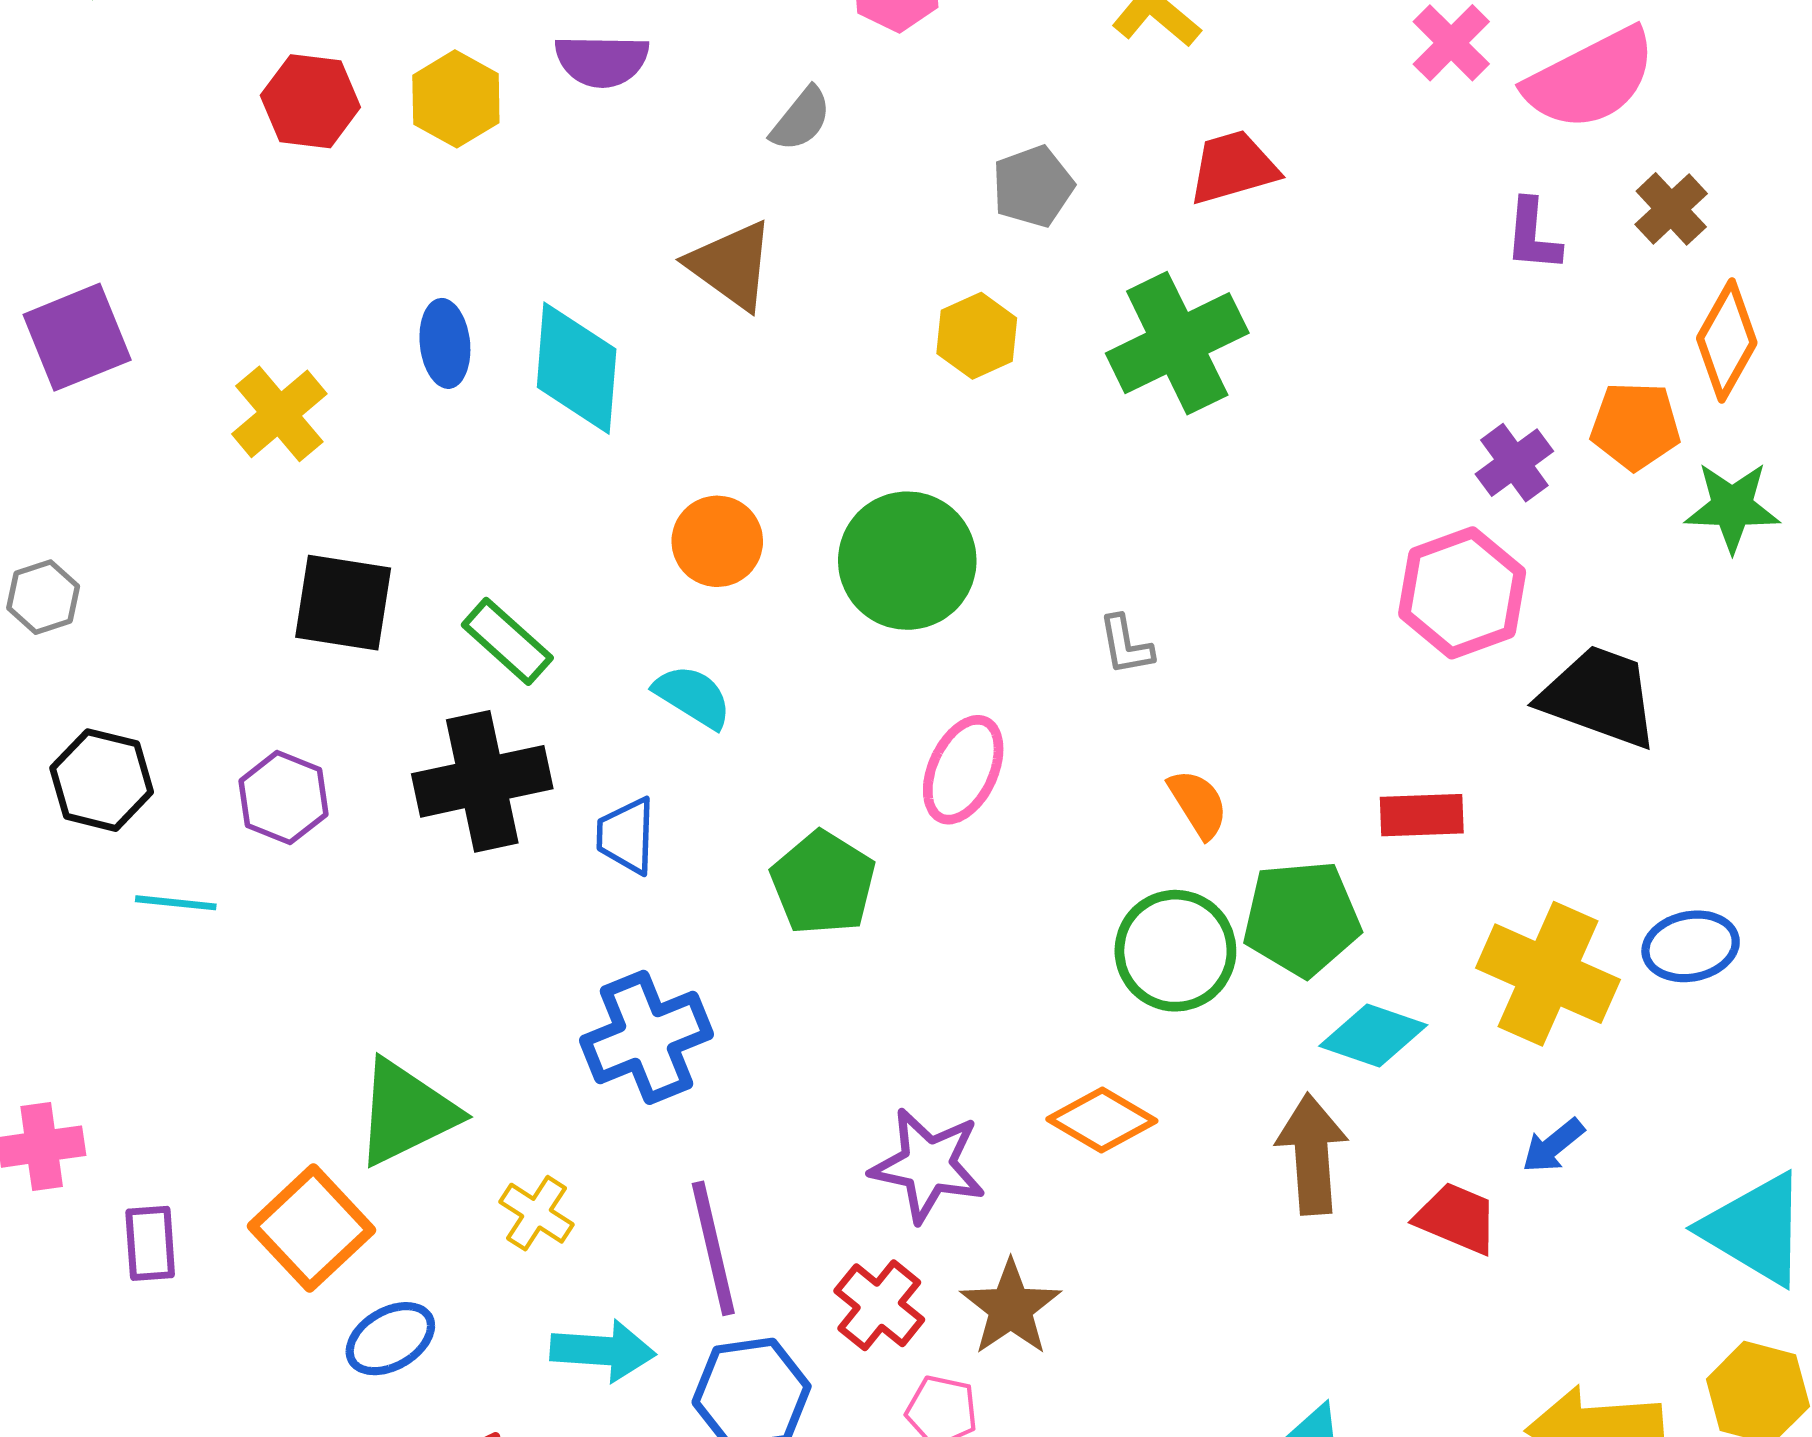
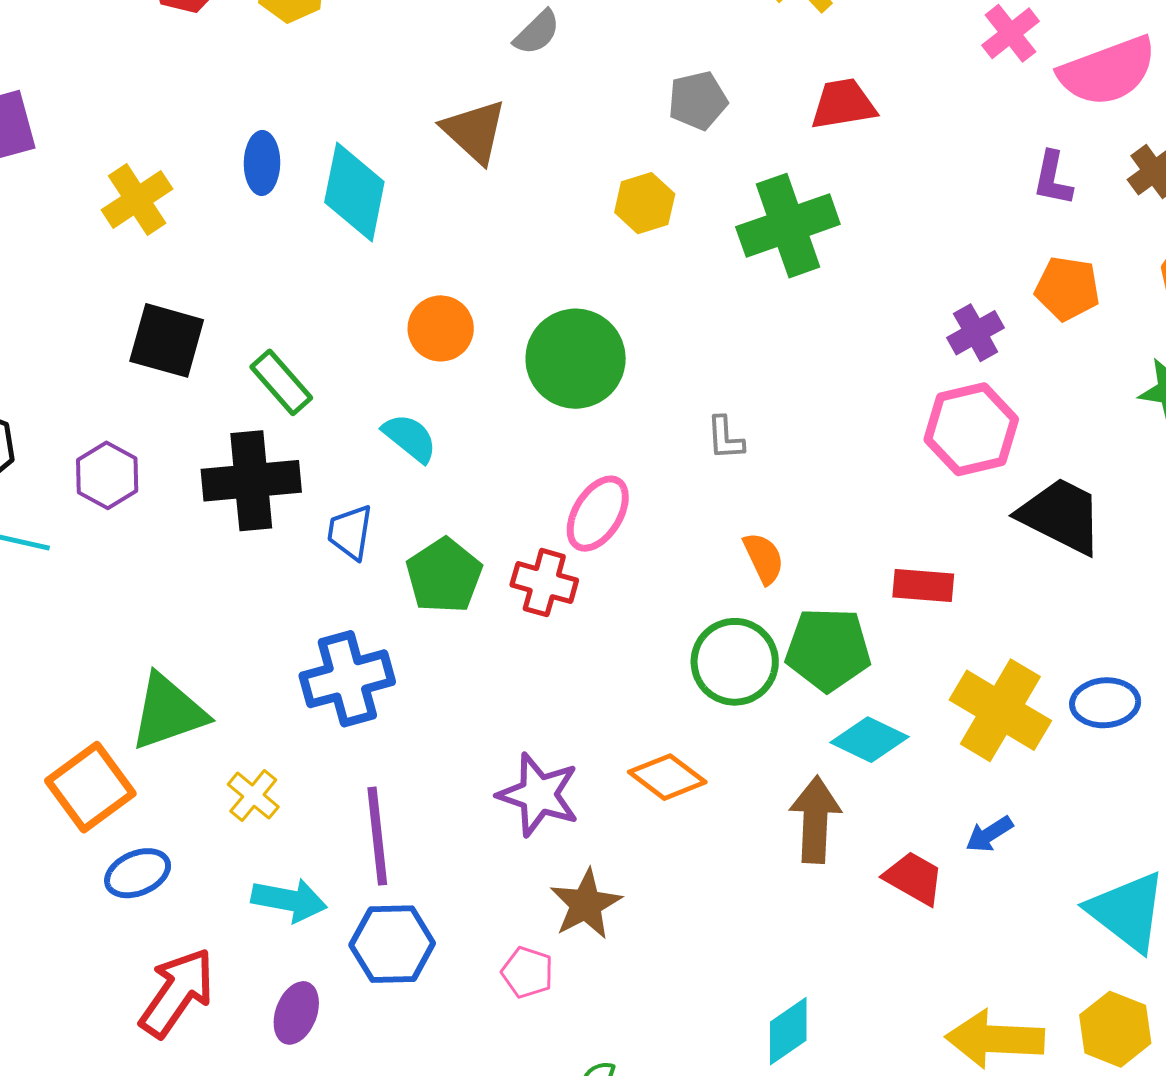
orange pentagon: (1635, 426) -> (1067, 289), moved
purple cross: (1514, 463) -> (976, 333), moved
green pentagon: (823, 883) -> (444, 576), moved
red cross: (879, 1305) -> (544, 583), moved, turned -30

